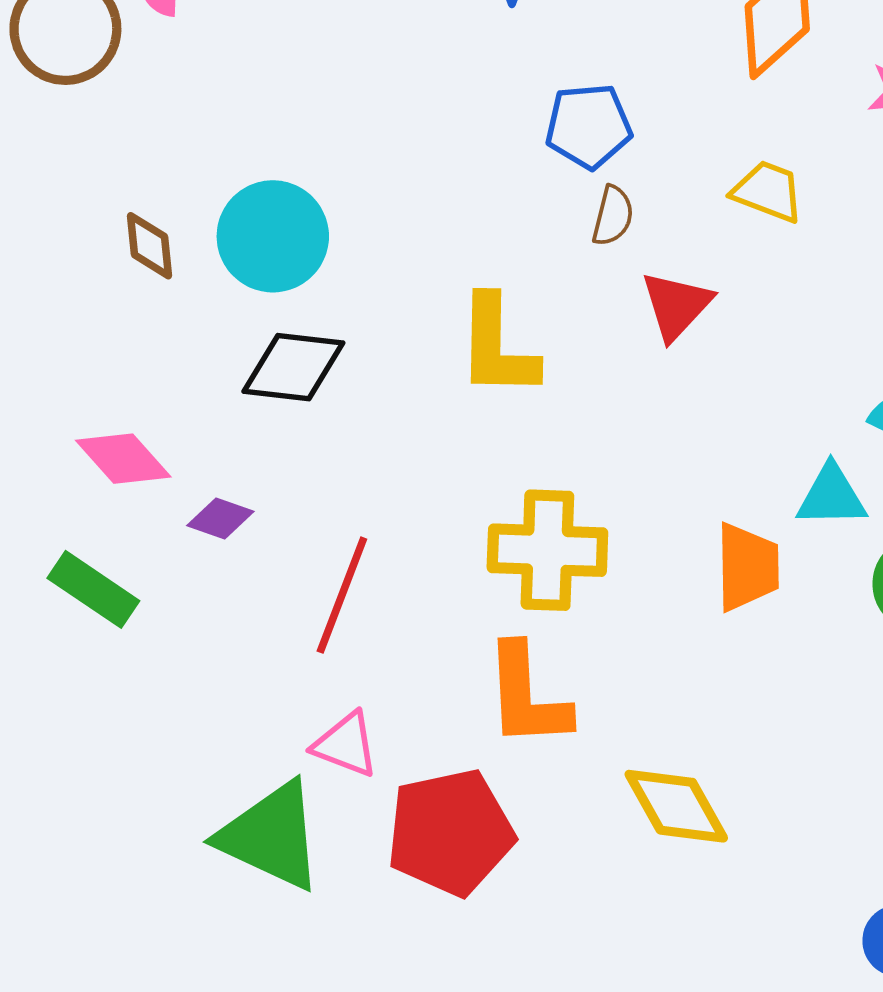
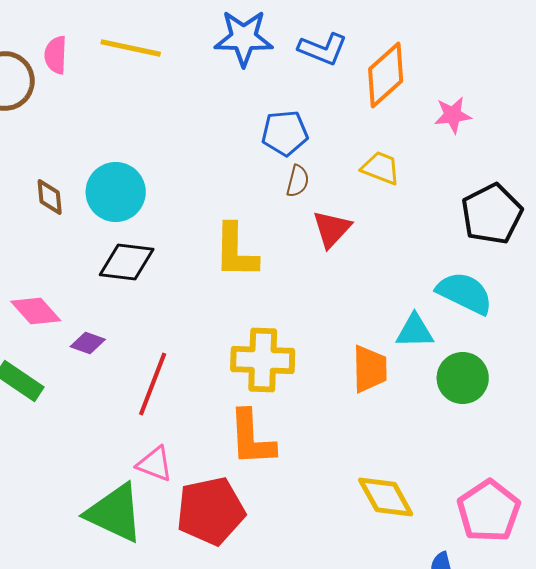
yellow diamond: (676, 806) -> (386, 497), moved

